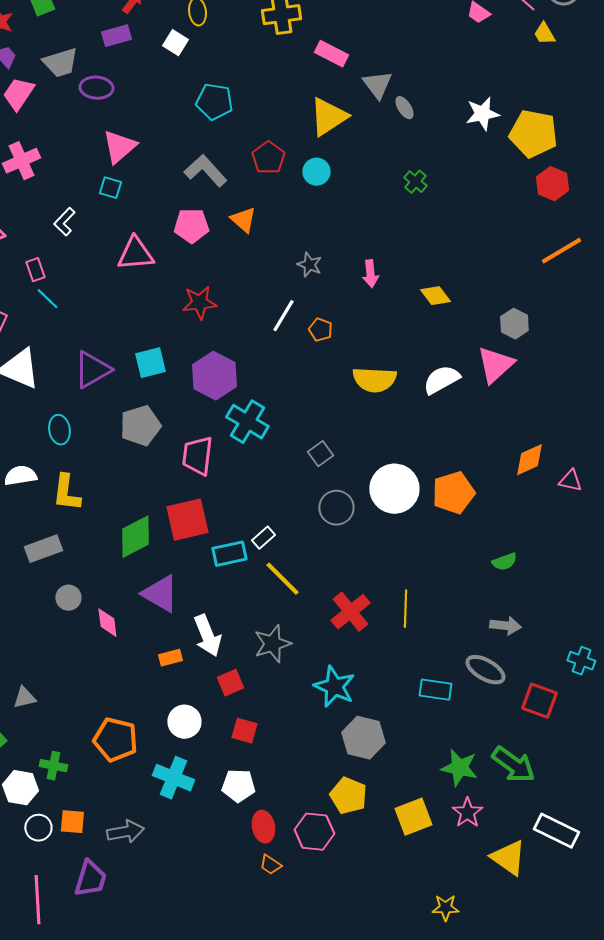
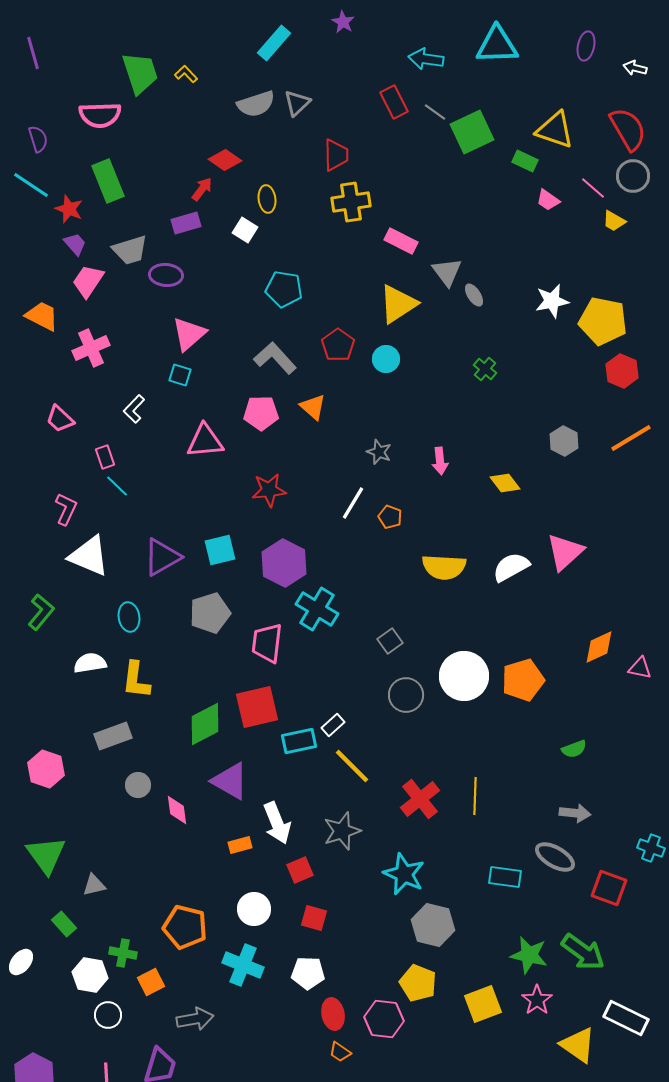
yellow trapezoid: (544, 34) -> (614, 221), turned -30
gray hexagon: (514, 324) -> (564, 441), moved
orange square: (72, 822) -> (151, 982), moved, turned -32

